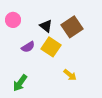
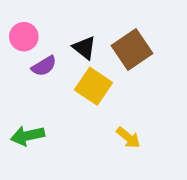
purple semicircle: (28, 47) -> (44, 66), moved
green arrow: (20, 83) -> (27, 136), moved, turned 42

